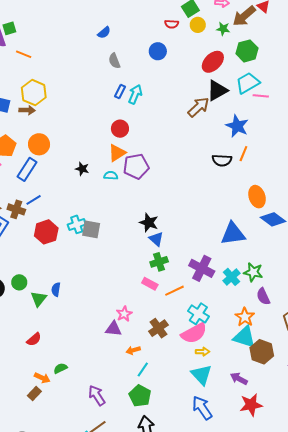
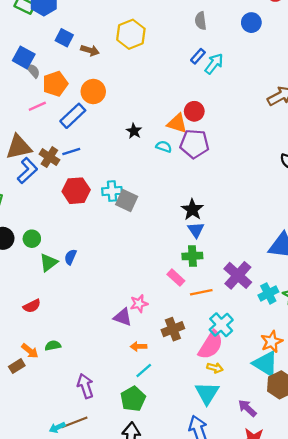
yellow hexagon: (34, 93) -> (131, 34), moved
red circle: (120, 129) -> (194, 111), moved
orange triangle: (117, 153) -> (177, 123), turned 36
pink semicircle: (194, 333) -> (211, 345), turned -44

